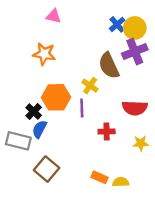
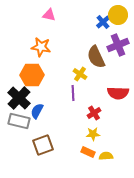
yellow circle: (135, 28) -> (118, 15), moved
orange hexagon: (56, 97) -> (32, 75), moved
black cross: (34, 111) -> (19, 98), moved, size x1.6
red cross: (107, 131) -> (94, 113), turned -32
yellow star: (141, 143) -> (93, 134), moved
brown square: (47, 169) -> (43, 145), turned 30

